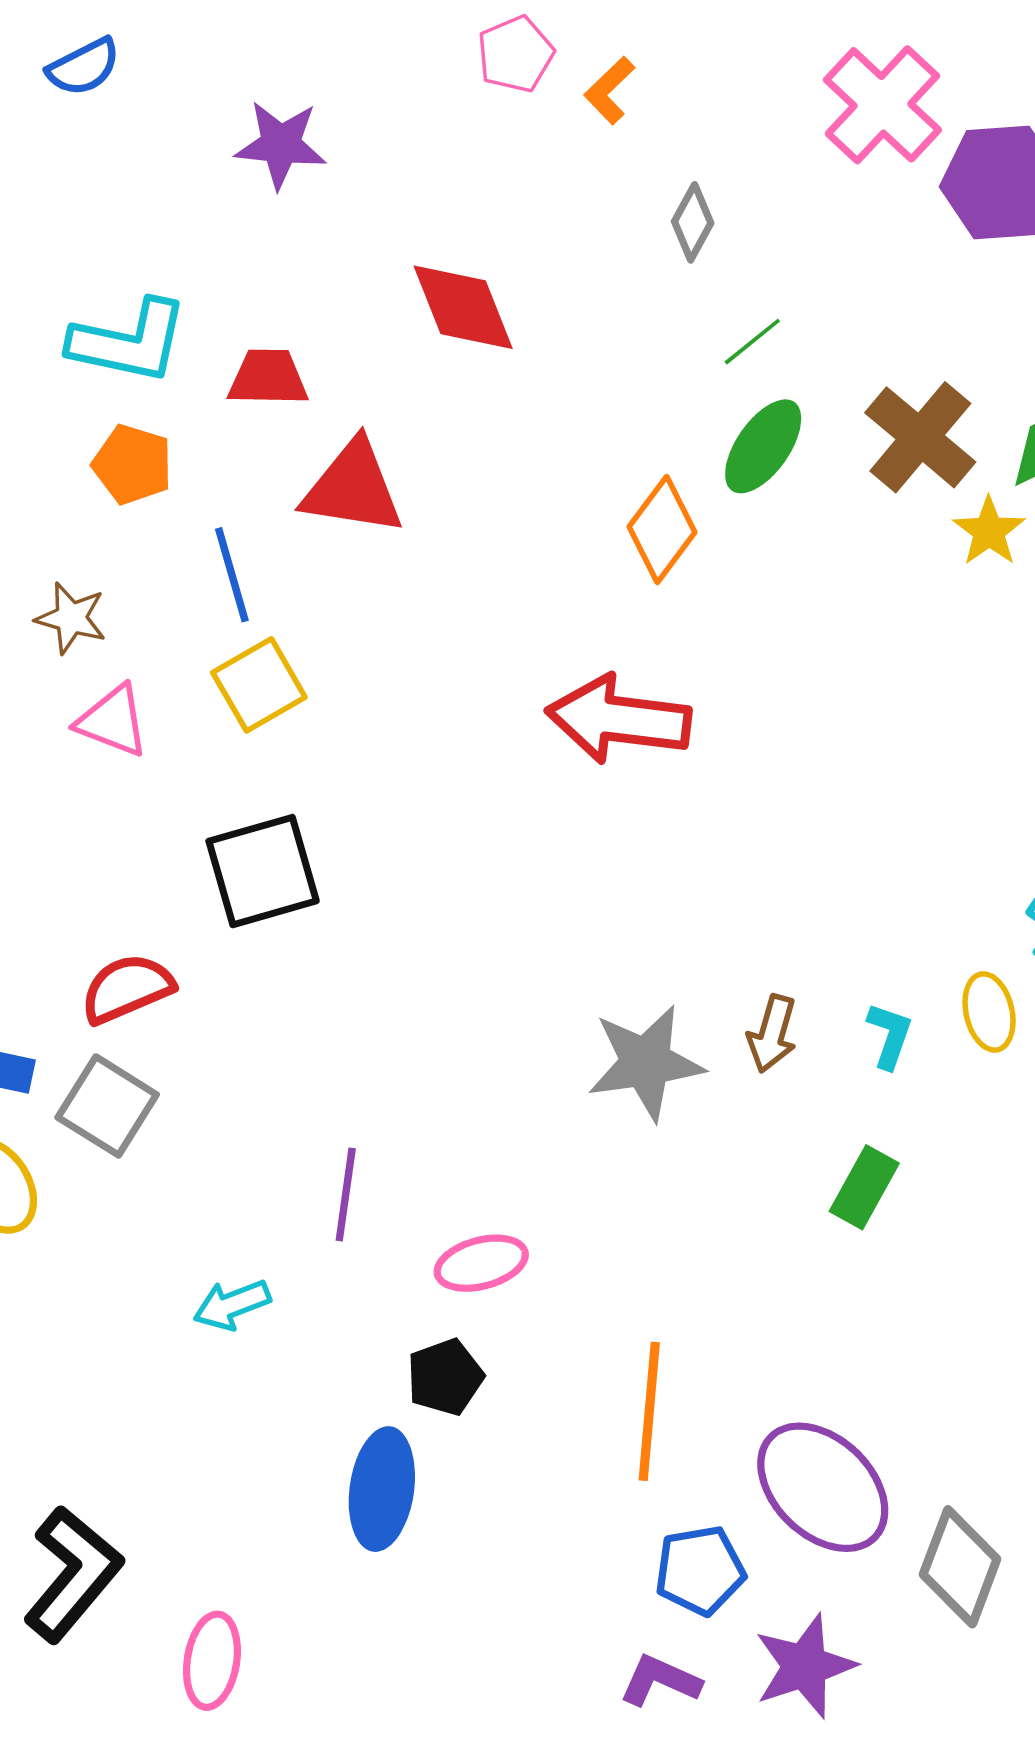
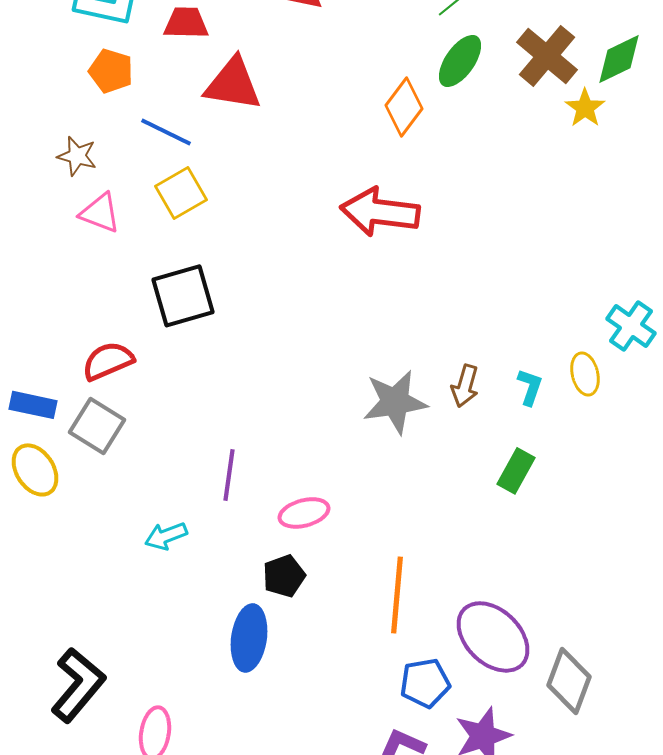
blue line: (232, 575) -> (166, 132), turned -48

